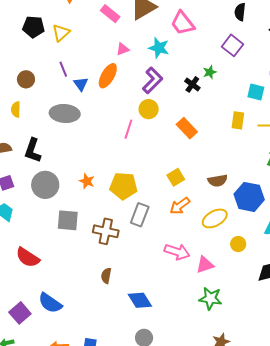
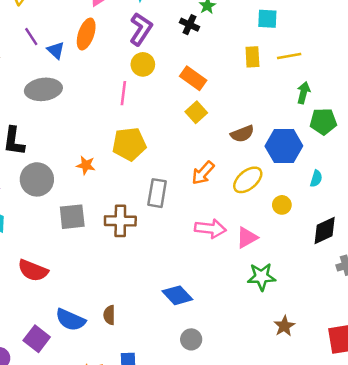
yellow square: (176, 177) -> (196, 112), moved
yellow pentagon: (124, 186) -> (129, 144), moved
brown semicircle: (106, 276) -> (109, 315), moved

